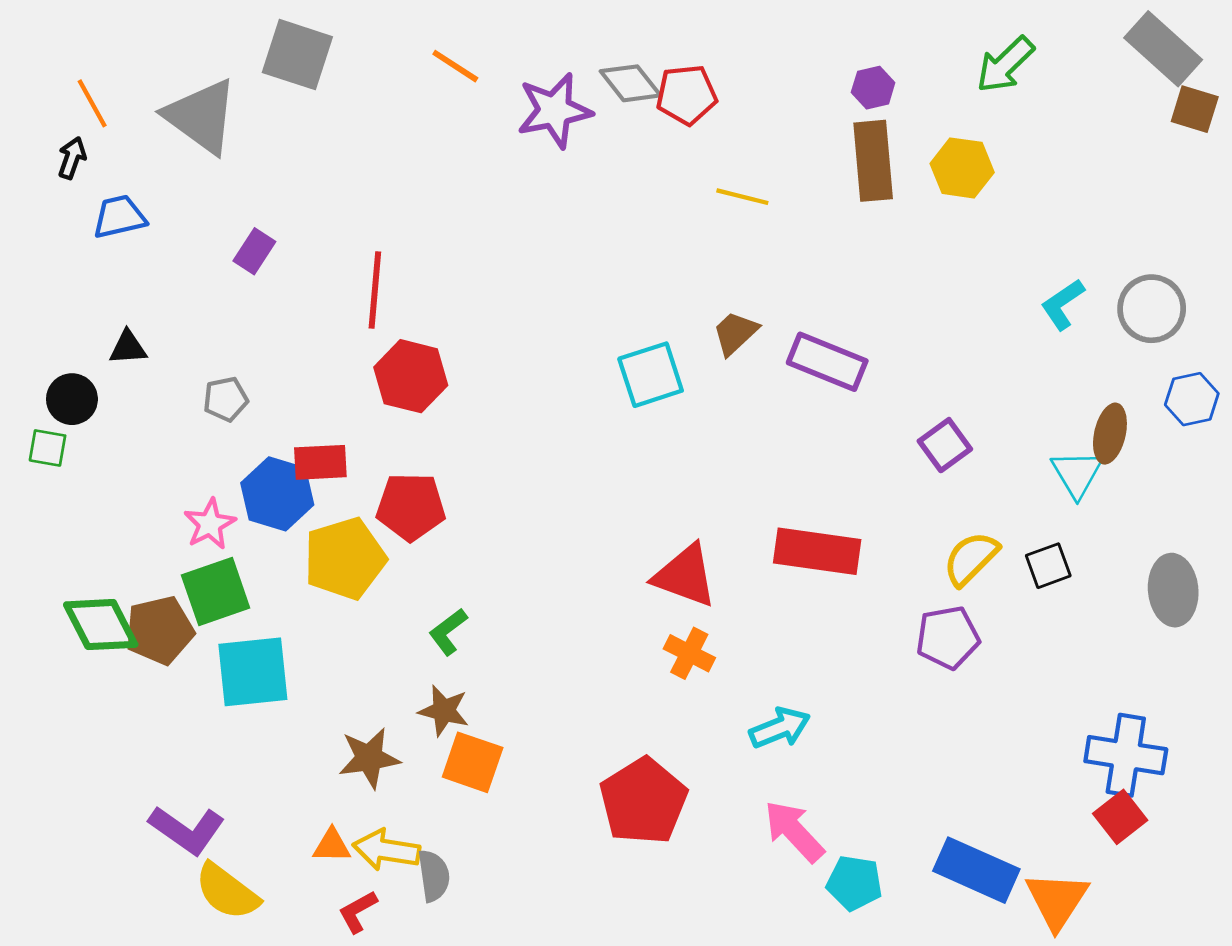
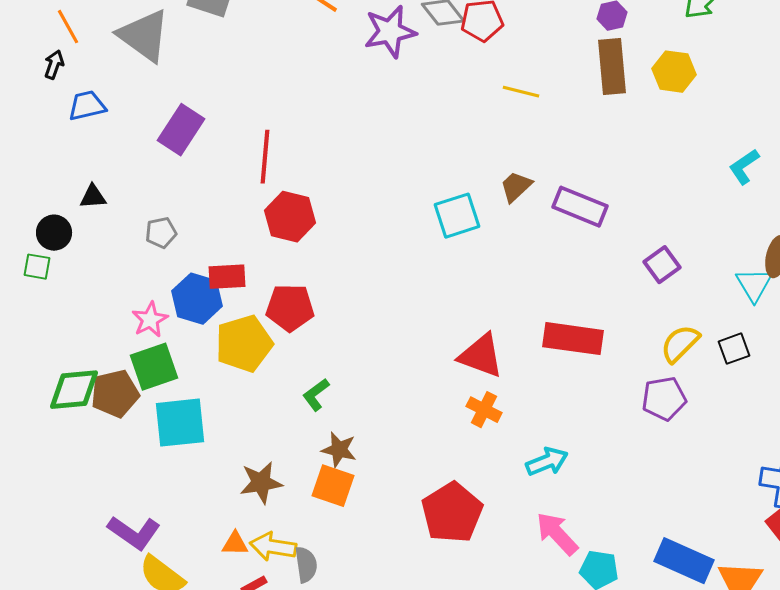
purple rectangle: (254, 251) -> (181, 130), size x1.6
green diamond: (101, 625) -> (74, 390), turned -68
brown star: (444, 711) -> (339, 450), moved

